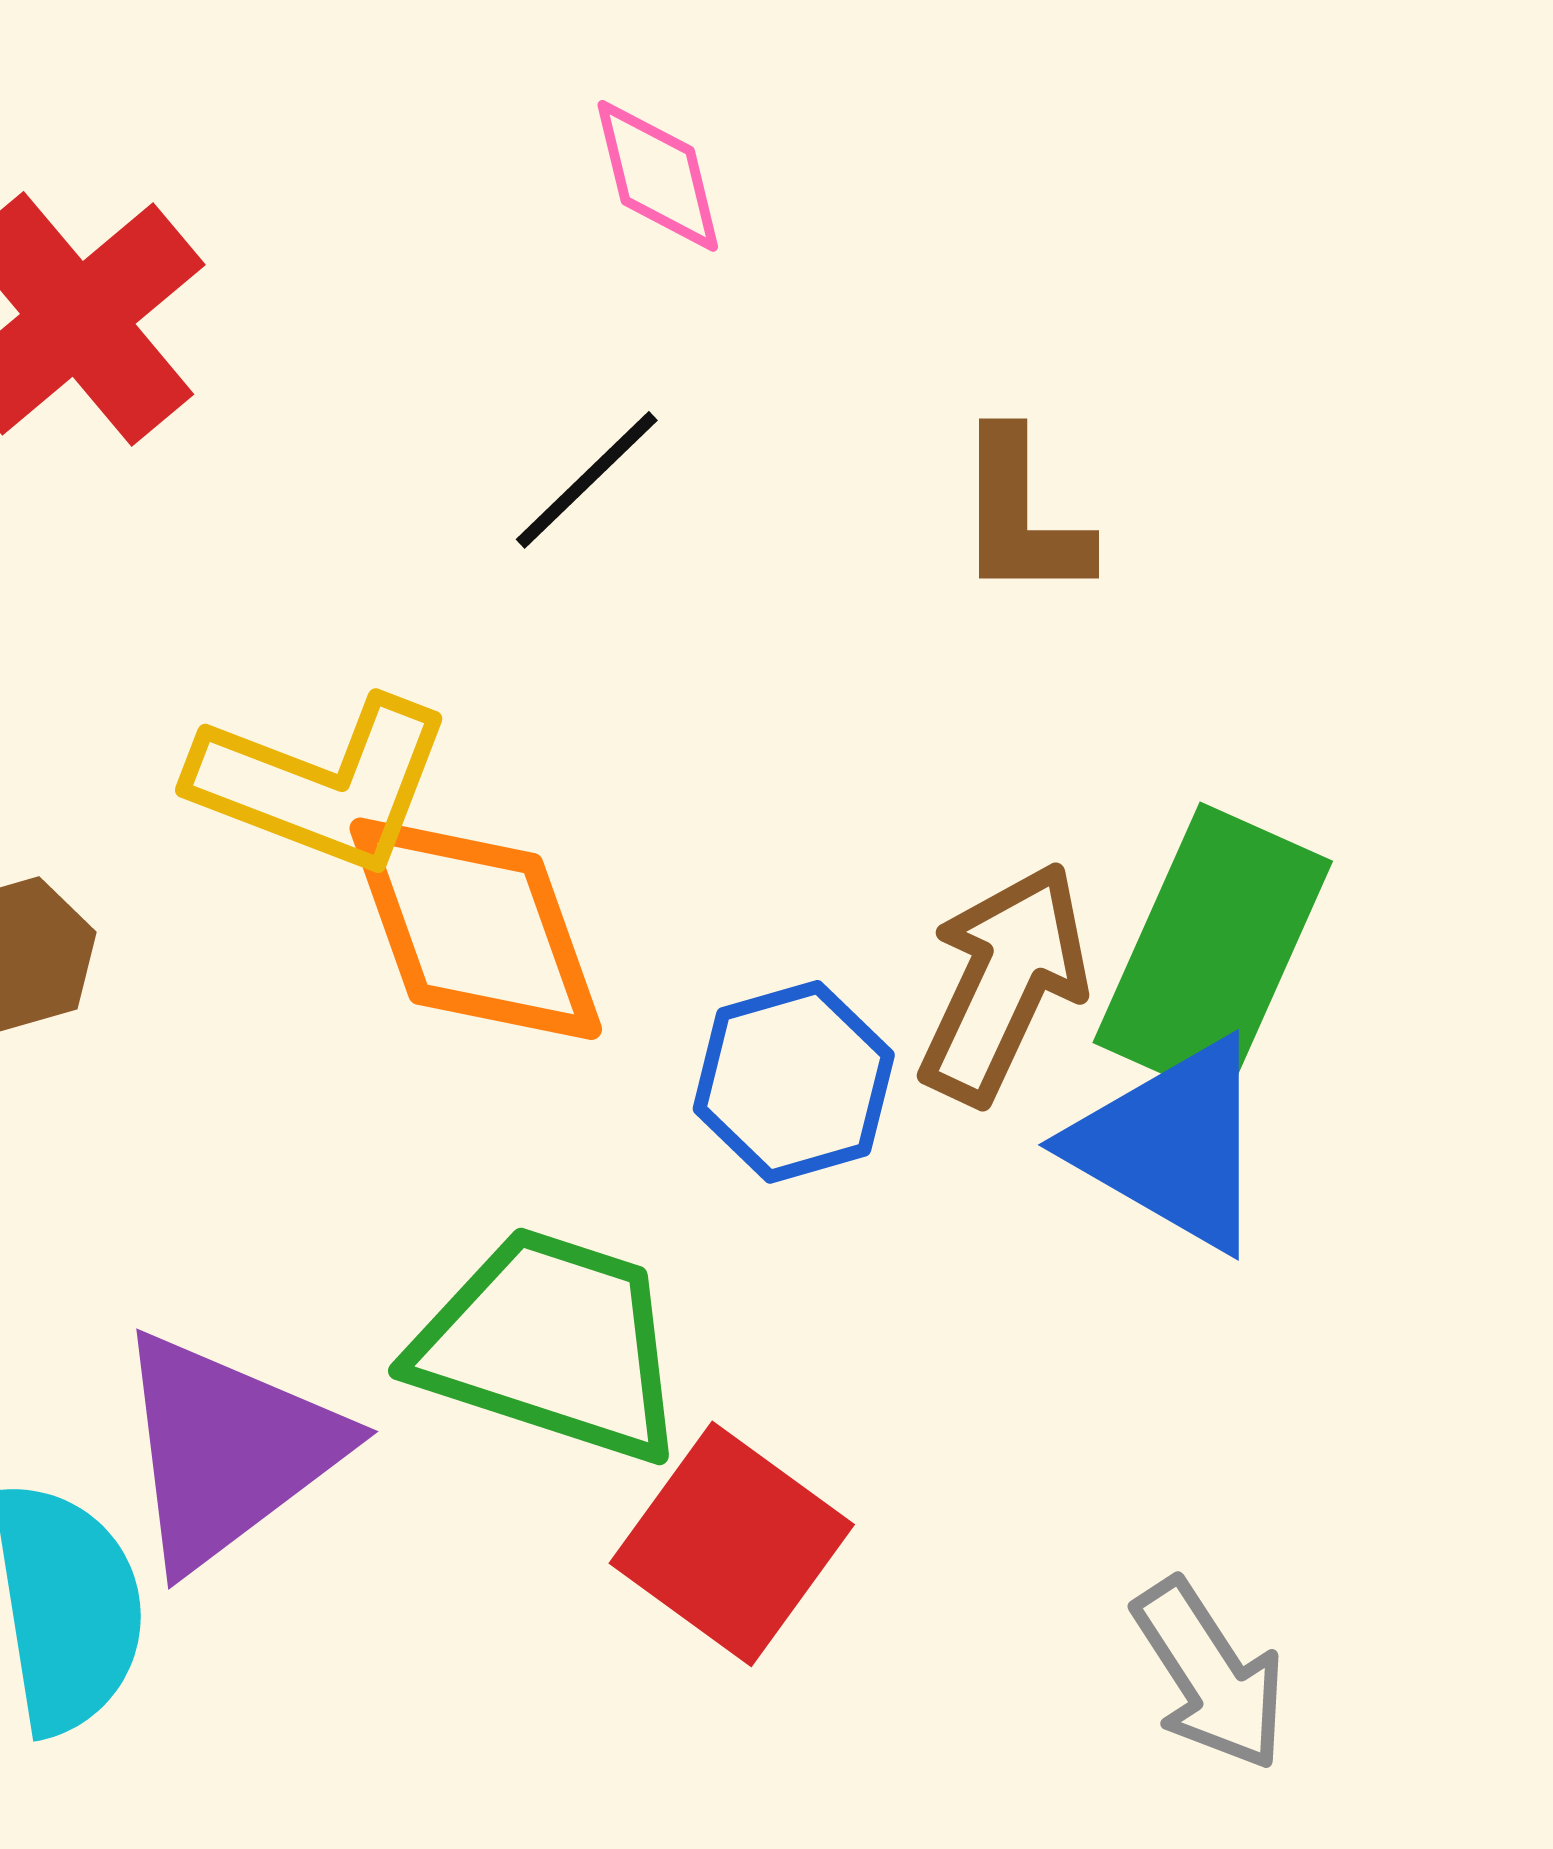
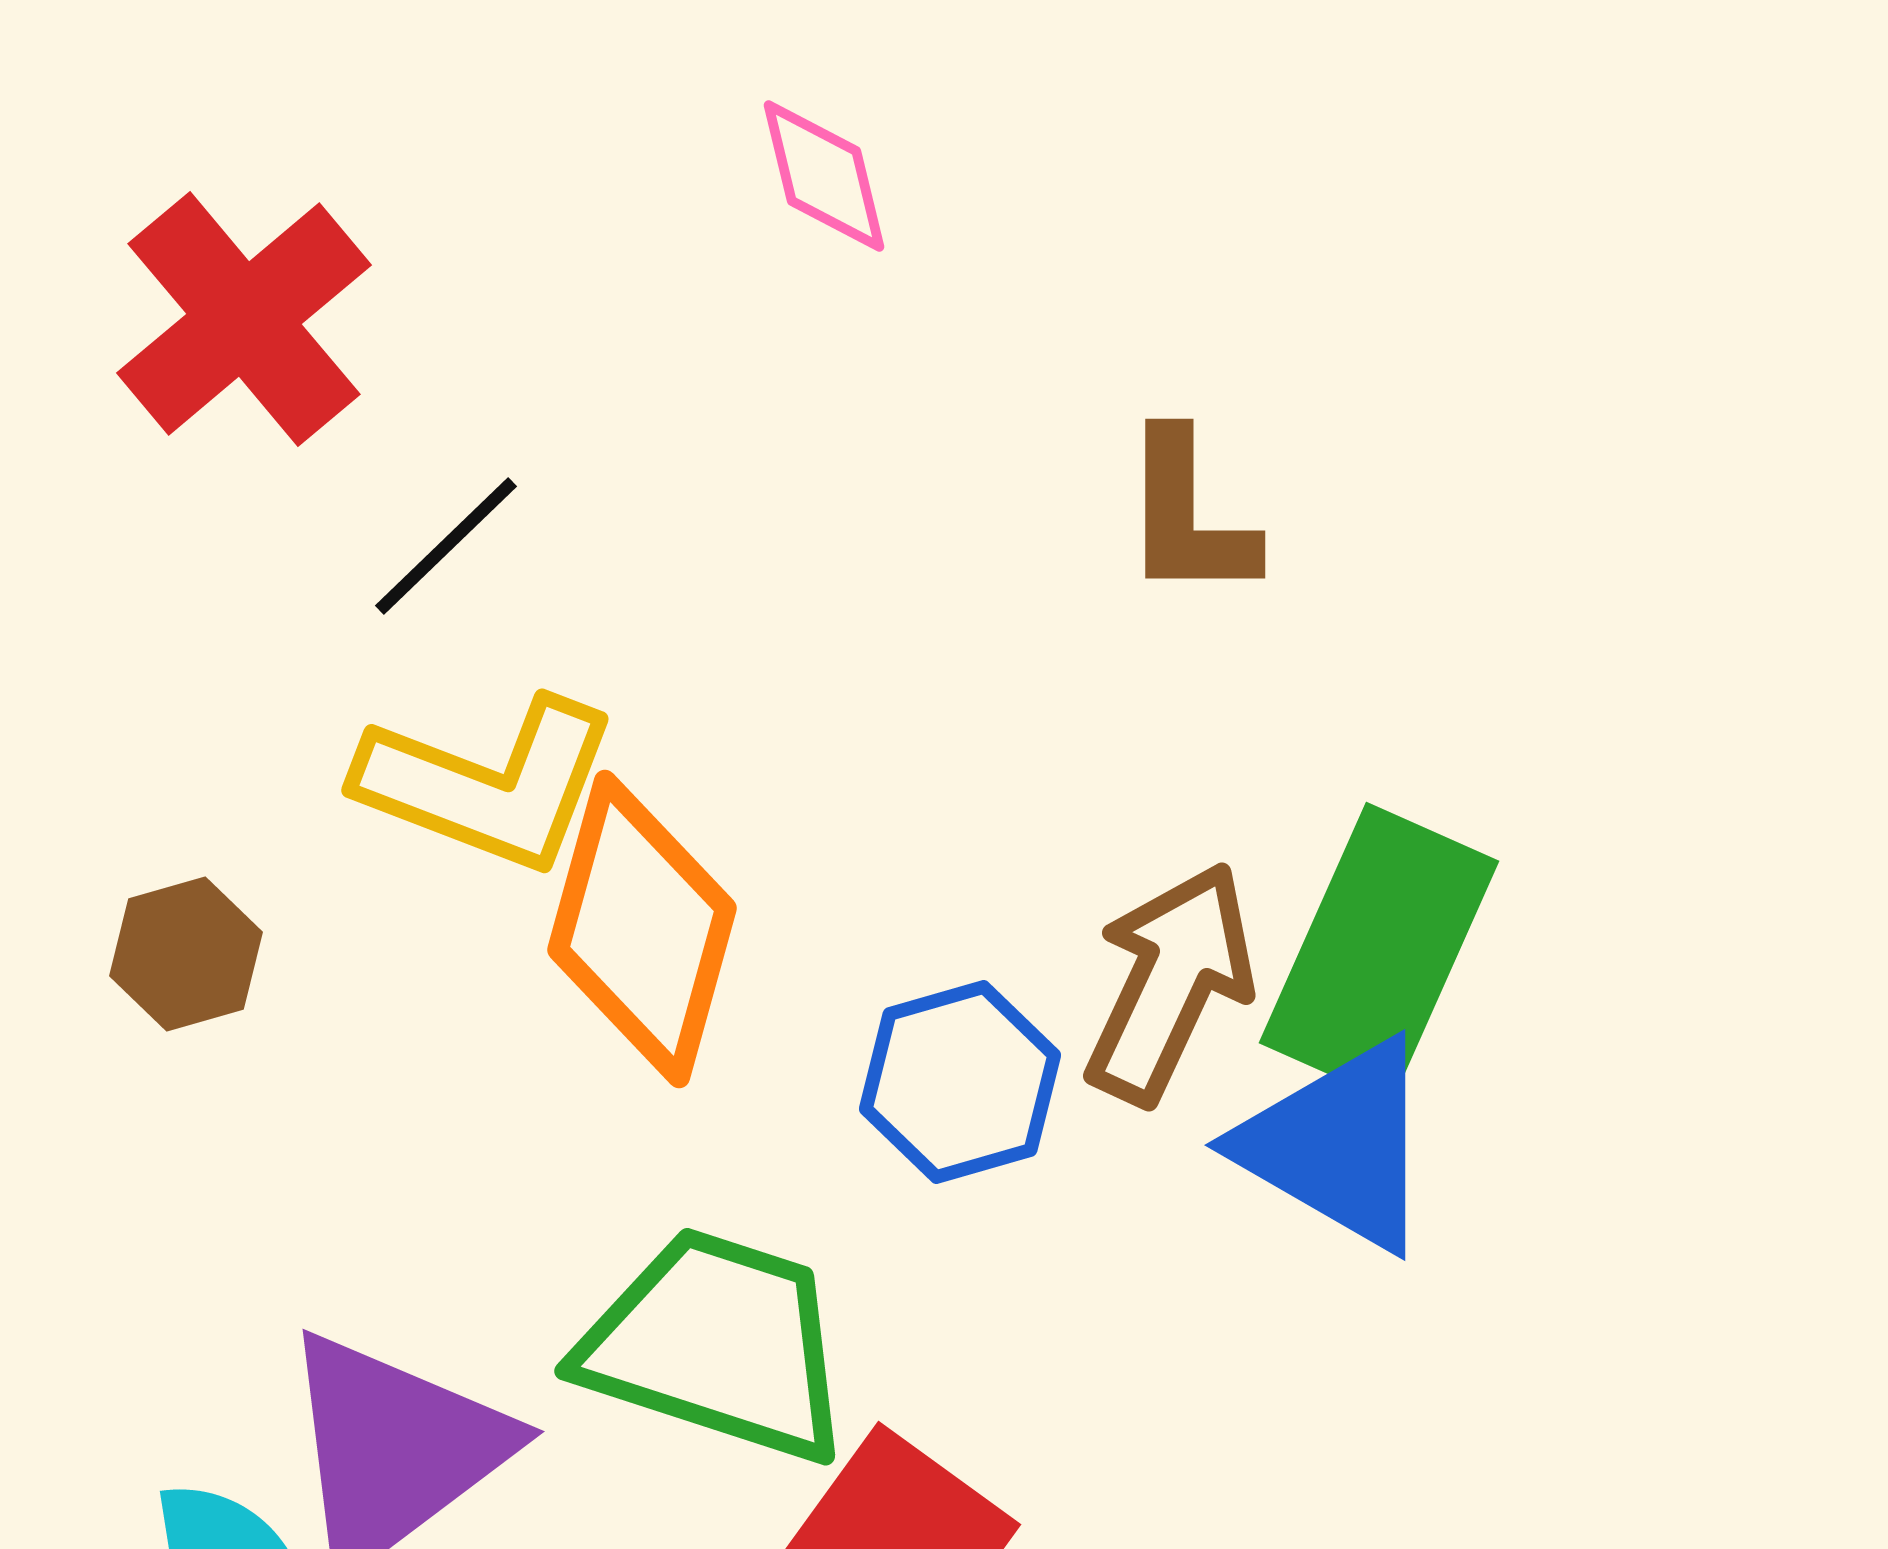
black line: (587, 480) -> (446, 546), moved
orange diamond: (476, 929) -> (642, 929), turned 35

